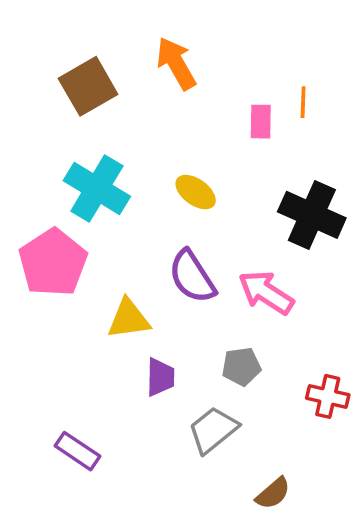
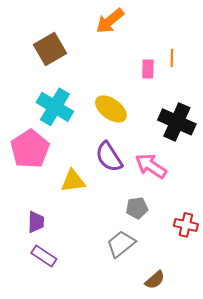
orange arrow: (176, 63) -> (110, 21), moved, turned -100
yellow ellipse: (196, 192) -> (111, 109), size x1.4
purple trapezoid: (160, 377) -> (36, 222), moved

